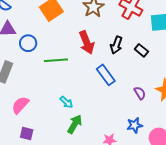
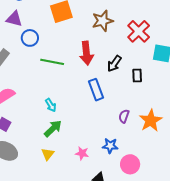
black rectangle: (141, 50) -> (137, 76), turned 32
purple semicircle: (140, 93) -> (124, 116), turned -144

